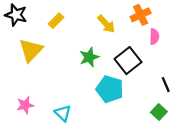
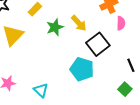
yellow arrow: (106, 24) -> (79, 23), moved
green star: (89, 57) -> (55, 27), moved

